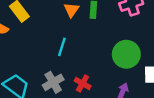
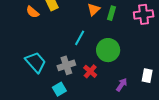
green circle: (126, 54) -> (108, 50), moved

